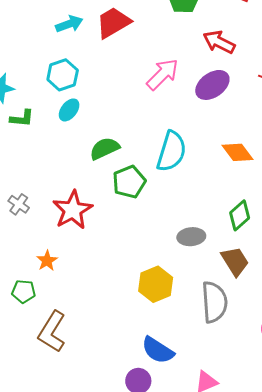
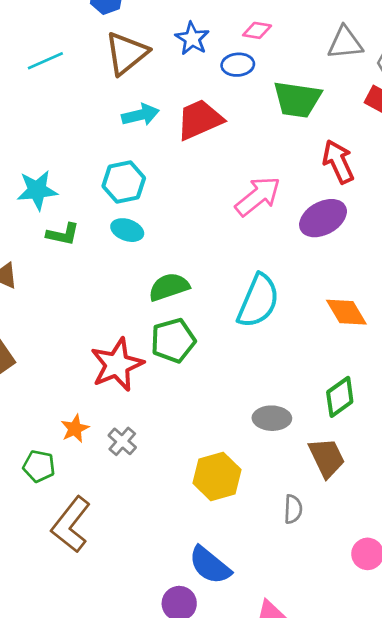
red arrow: (219, 42) -> (338, 162), turned 32
cyan ellipse: (69, 110) -> (127, 230), turned 65
green pentagon: (129, 182) -> (173, 340), moved
gray cross: (19, 204) -> (122, 441), moved
gray semicircle: (214, 302) -> (293, 509), size x0.5

